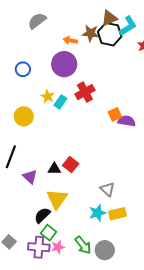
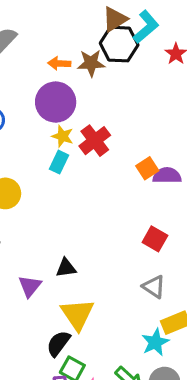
brown star: (91, 33) -> (91, 63), moved
yellow star: (48, 96) -> (63, 136), moved
red square: (71, 165) -> (155, 239), moved
purple triangle: (30, 177) -> (30, 286), turned 35
cyan star: (97, 213) -> (155, 342), moved

